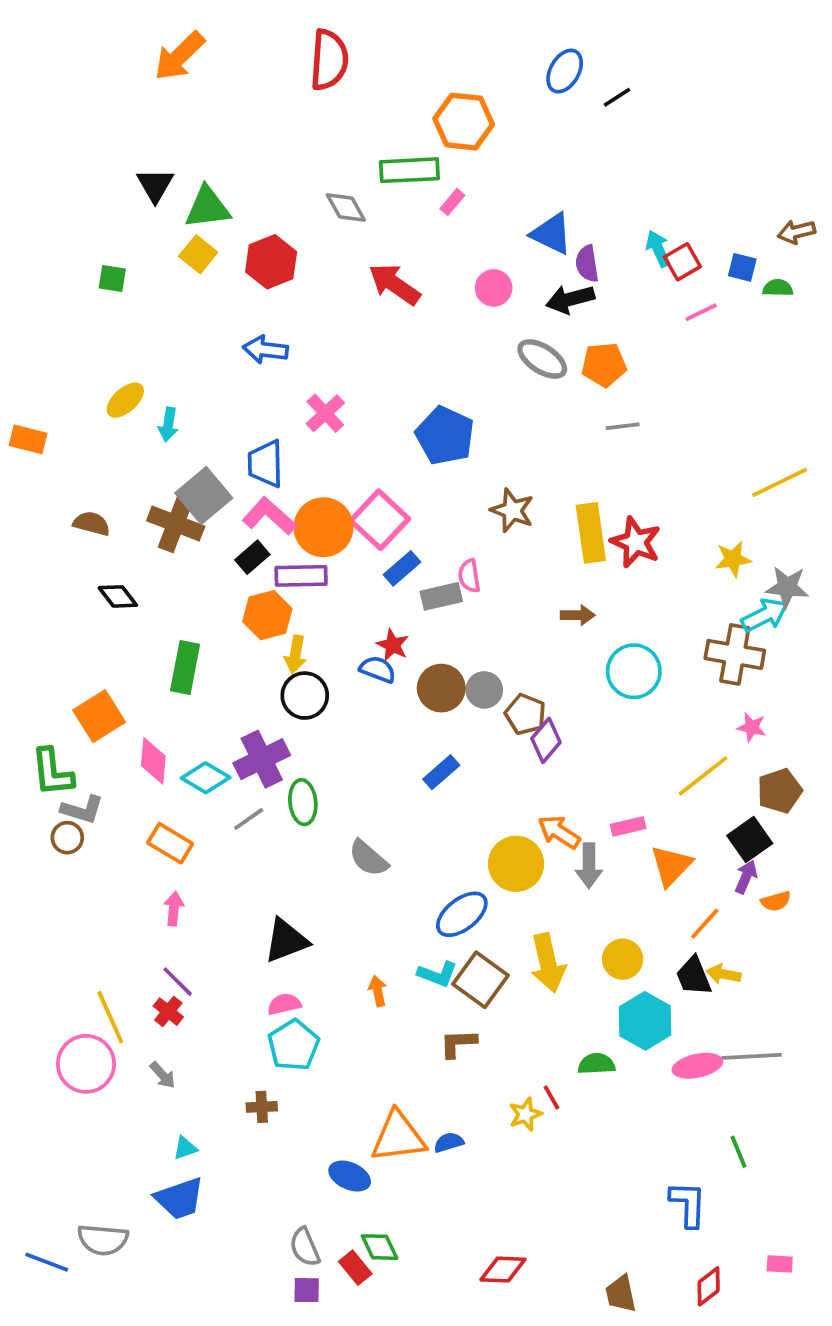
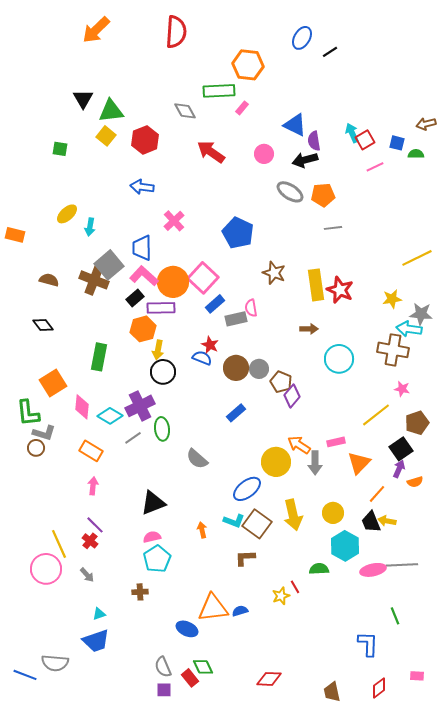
black diamond: (118, 596) -> (43, 325), moved
cyan arrow: (765, 615) -> (409, 329), turned -145

